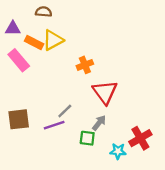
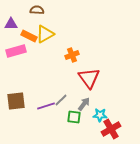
pink rectangle: (19, 60) -> (16, 51), turned -66
gray line: (65, 111) -> (61, 100), moved
red cross: (140, 138) -> (111, 129), moved
cyan star: (118, 151) -> (100, 115), moved

